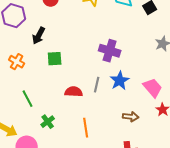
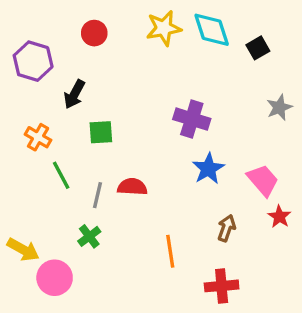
gray line: (97, 85) -> (98, 195), moved
green line: (28, 99) -> (61, 175), moved
brown arrow: (131, 117) -> (226, 228), turned -77
orange line: (86, 128) -> (170, 251), moved

